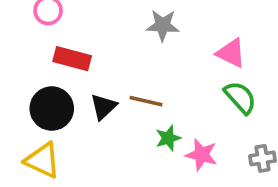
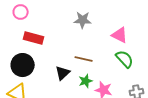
brown line: (146, 101) -> (84, 59), moved
black triangle: (104, 107) -> (63, 73), moved

